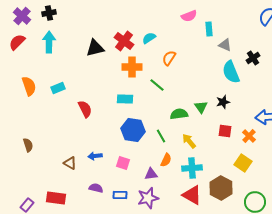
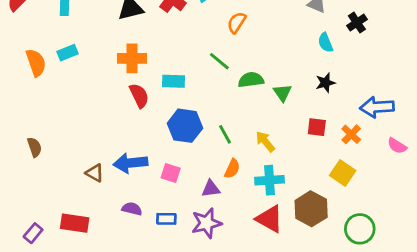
orange cross: (132, 67) -> (132, 58), moved
cyan semicircle: (231, 72) -> (325, 43), size x0.6
cyan rectangle: (58, 88) -> (67, 53), moved
black star: (223, 102) -> (325, 83), moved
red semicircle: (85, 109) -> (139, 96), moved
green semicircle: (179, 114) -> (251, 80), moved
blue arrow: (95, 156) -> (131, 163), size x1.6

